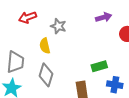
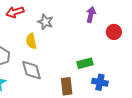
purple arrow: (104, 17) -> (91, 15), turned -63
gray diamond: (46, 75) -> (31, 70), turned -35

